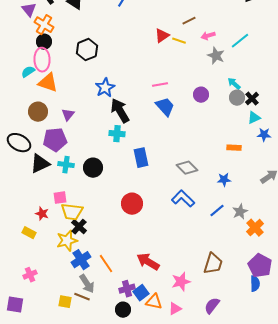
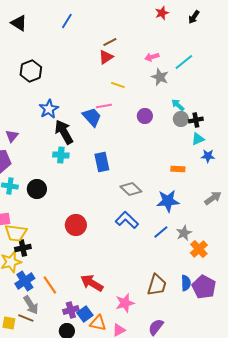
brown line: (189, 21) -> (110, 42), moved
yellow line: (179, 41) -> (118, 85), moved
black cross: (252, 99) -> (196, 120), turned 32
blue trapezoid: (165, 107) -> (92, 117), moved
blue rectangle: (141, 158) -> (102, 162), moved
blue star: (224, 180) -> (168, 201), size x1.6
black cross: (79, 227) -> (23, 248), turned 35
blue semicircle: (255, 284) -> (186, 283), moved

